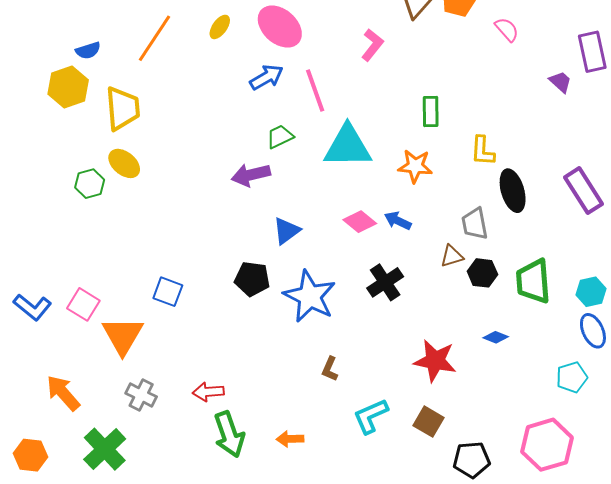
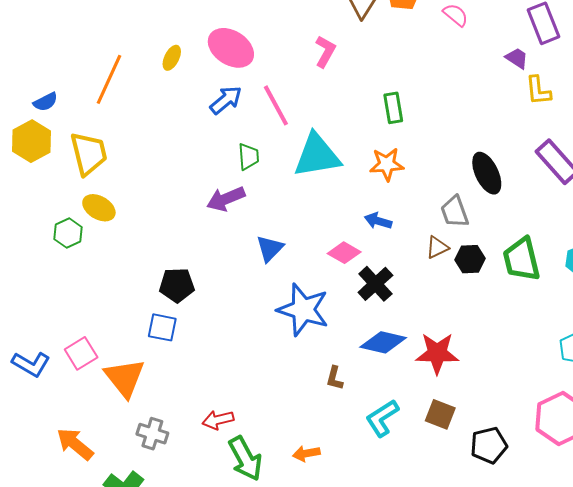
green trapezoid: (280, 137) -> (248, 157), turned 120
yellow L-shape: (483, 151) -> (538, 91), moved
pink diamond: (360, 222) -> (344, 253), moved
black pentagon: (252, 279) -> (177, 285), moved
pink square: (83, 304) -> (81, 353), turned 36
blue diamond: (496, 337) -> (383, 342), moved, size x1.8

